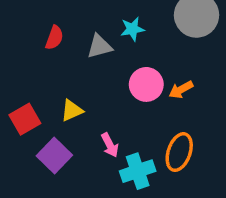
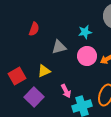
cyan star: (132, 29) -> (85, 32), moved
gray triangle: (99, 46) -> (59, 47), moved

